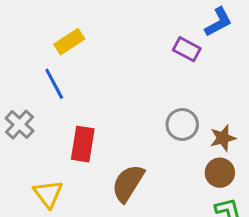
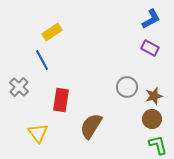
purple rectangle: (187, 49) -> (150, 48), moved

